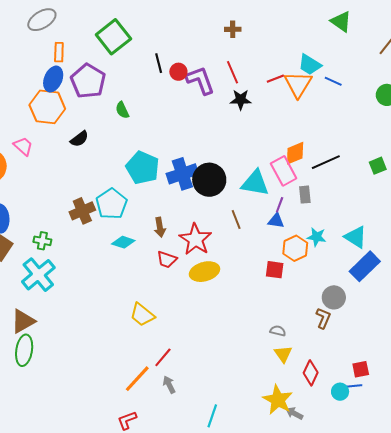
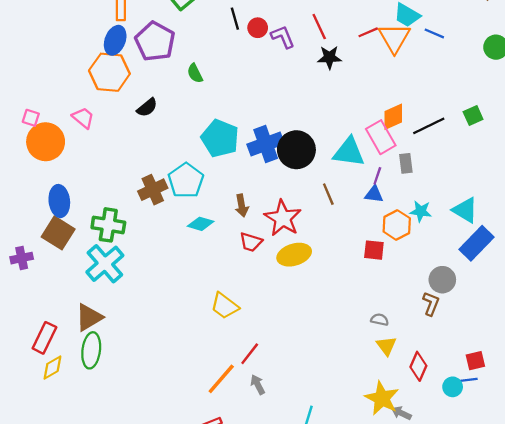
purple L-shape: (200, 80) -> (283, 37), size x0.7
green square: (378, 166) -> (473, 116), moved
green cross: (42, 241) -> (108, 225), size x1.6

